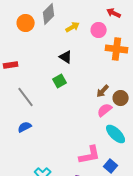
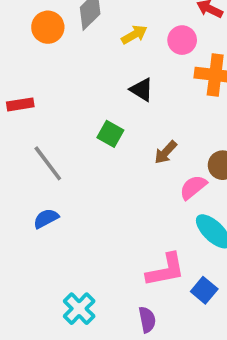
black triangle: (66, 57) -> (142, 90), moved
green square: (60, 81) -> (110, 134), turned -32
brown arrow: (103, 91) -> (166, 152), moved

